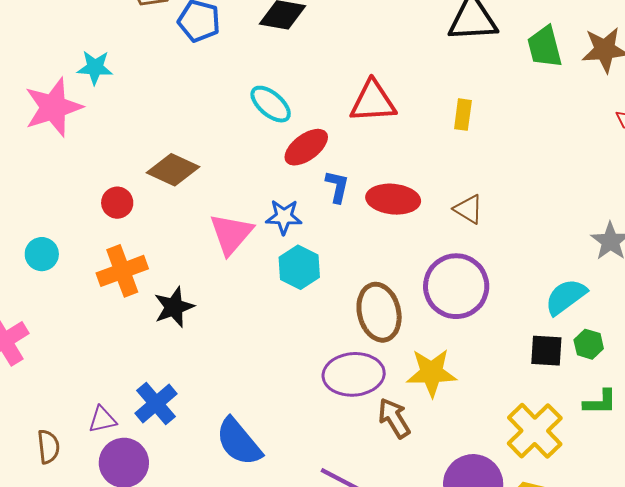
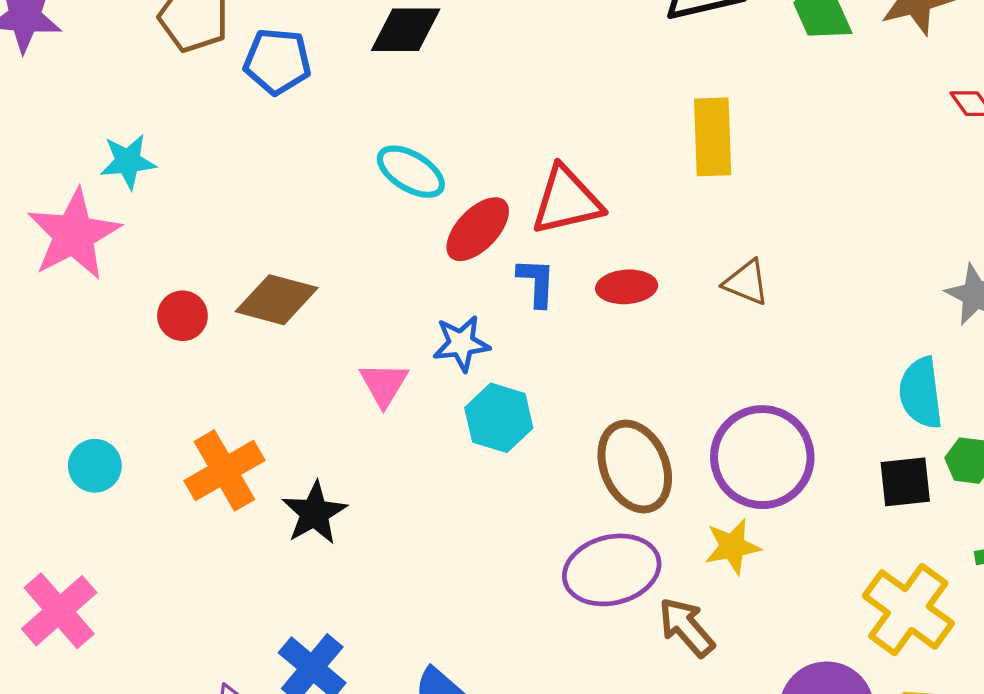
red triangle: (373, 102) -> (567, 201), moved
yellow rectangle: (463, 115) -> (713, 137), size x1.6
red ellipse: (393, 199) -> (627, 287), size x0.7
red circle: (117, 203) -> (182, 316), moved
pink triangle: (231, 234) -> (384, 384), size x0.7
purple circle: (456, 286) -> (762, 457), moved
cyan semicircle: (566, 297) -> (921, 393), turned -51
yellow star: (432, 373) -> (732, 547), size x0.7

